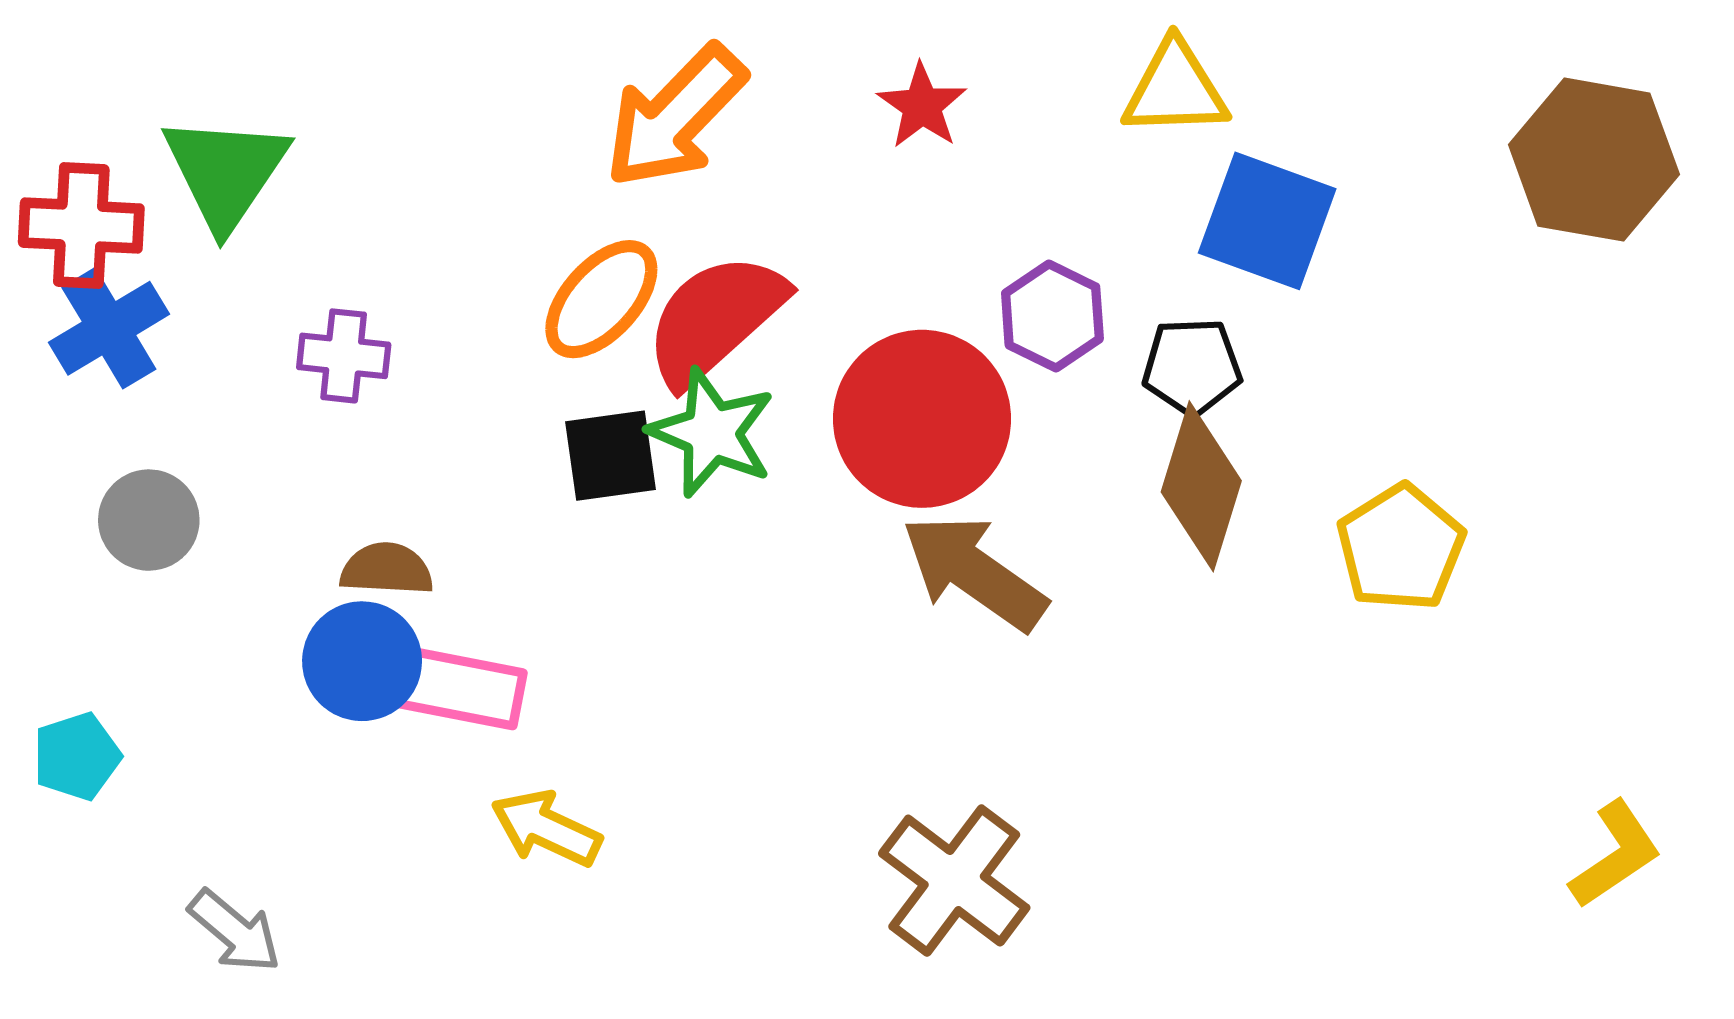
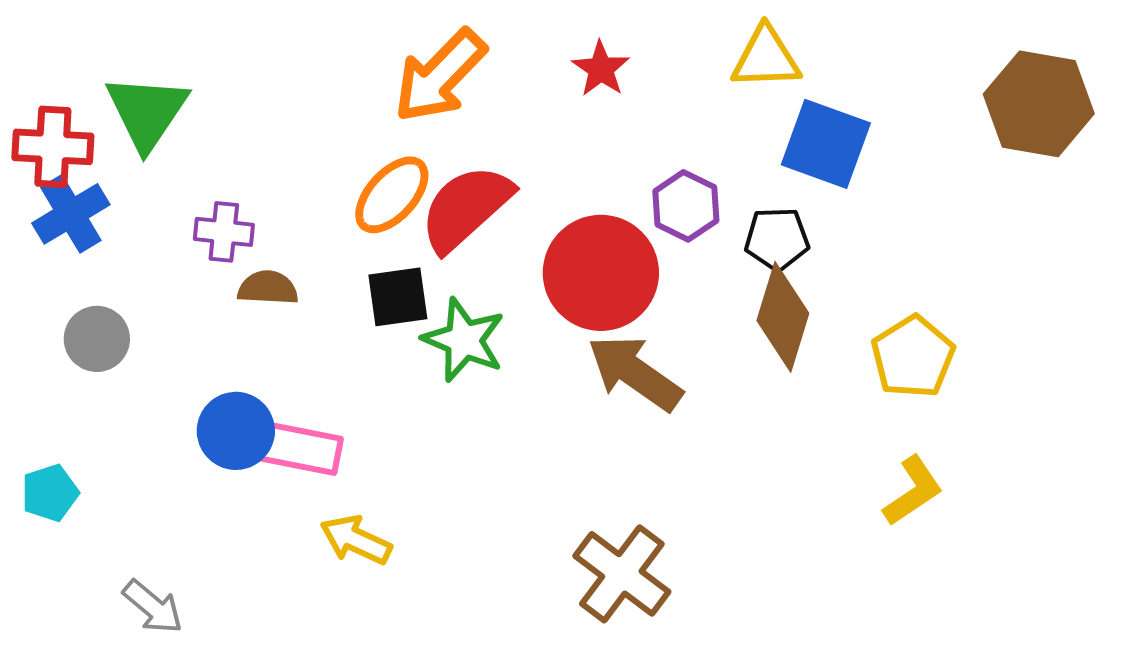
green star: (712, 433) -> (464, 340), moved
brown semicircle: (387, 569) -> (268, 288), moved
yellow L-shape: (1615, 854) -> (913, 491), moved

